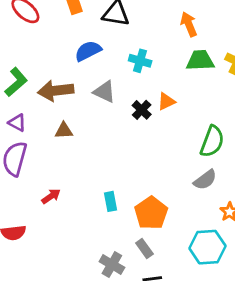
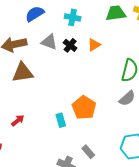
black cross: (142, 110) -> (70, 45), moved
brown triangle: (64, 131) -> (23, 73), size x1.6
orange pentagon: (151, 213) -> (84, 108), moved

